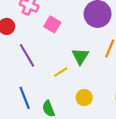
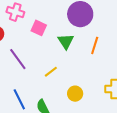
green triangle: (80, 56) -> (66, 41), moved

